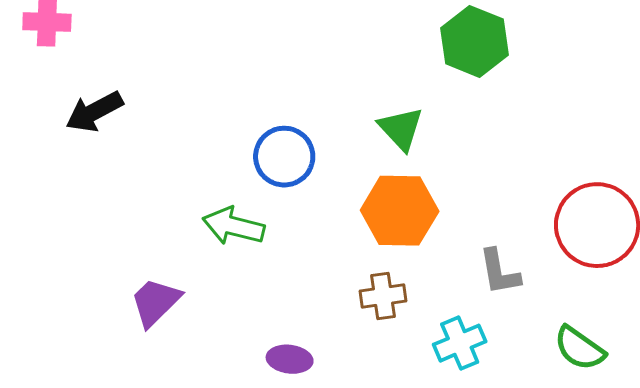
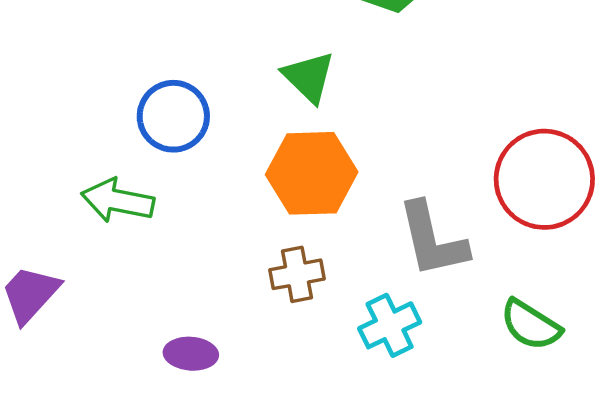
gray L-shape: (499, 272) -> (432, 240), size x1.4

